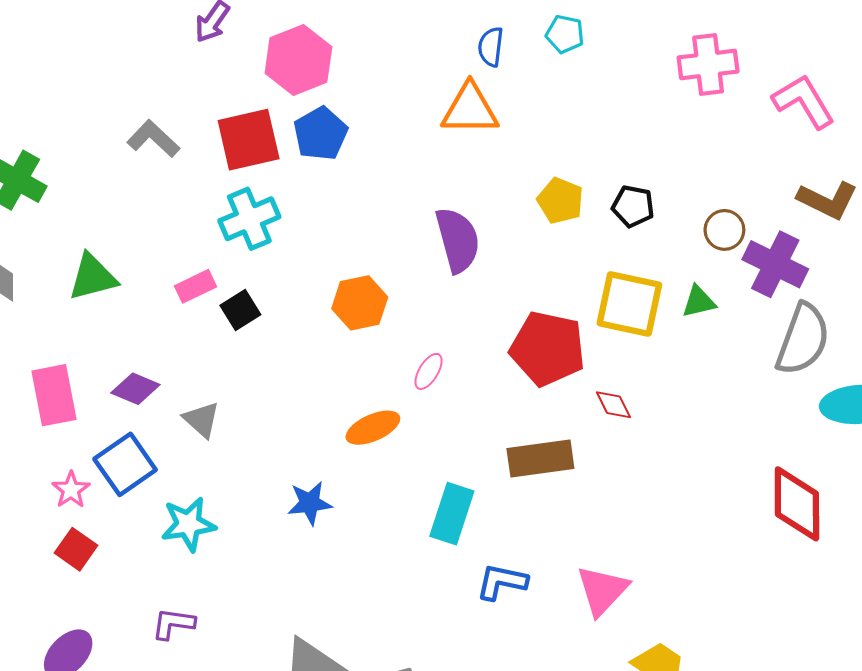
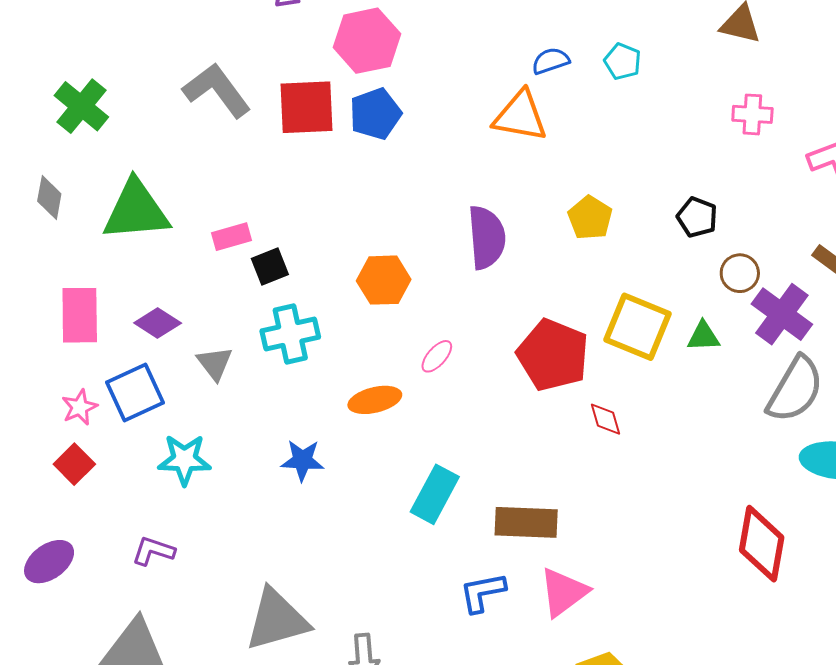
blue semicircle: (491, 47) -> (551, 61), turned 54
pink cross: (708, 65) -> (752, 114), size x0.7
gray L-shape: (153, 139) -> (217, 90), size x1.4
black pentagon: (633, 206) -> (697, 217), moved
cyan cross: (249, 219) -> (290, 334), moved
green triangle: (93, 277) -> (136, 210), size x1.4
brown rectangle: (540, 458) -> (526, 522), moved
blue L-shape: (502, 582) -> (482, 592), moved, turned -33

